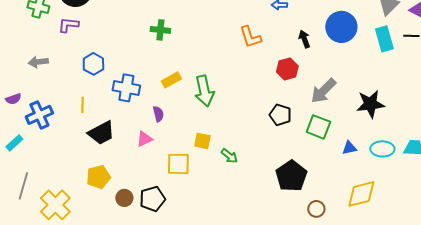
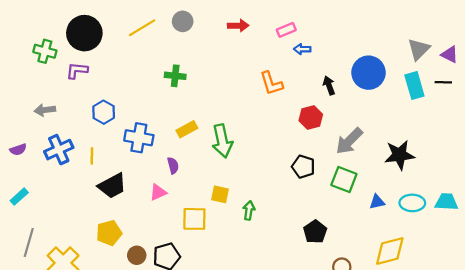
blue cross: (39, 115) -> (59, 150), moved
green arrow: (229, 156) -> (249, 210), turned -120
black pentagon: (291, 176) -> (315, 232), size x0.7

